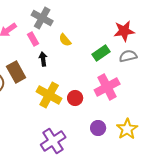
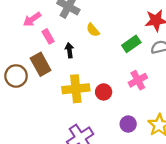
pink rectangle: (33, 39) -> (48, 36), moved
pink cross: (107, 87) -> (138, 80), size x0.7
yellow cross: (49, 95) -> (76, 89), turned -35

